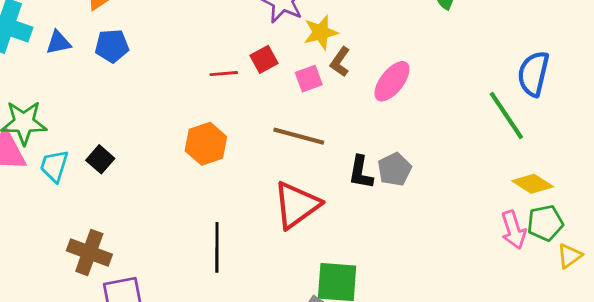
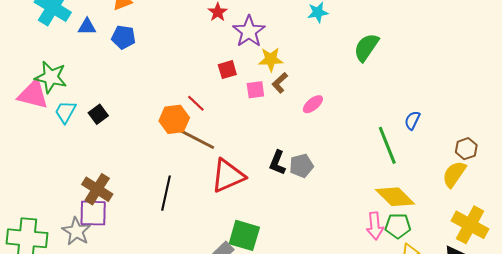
red line: (224, 74) -> (196, 103), moved, turned 36
blue semicircle: (533, 74) -> (412, 120), size x0.6
pink ellipse: (392, 81) -> (313, 104), size x0.7
brown line: (299, 136) -> (197, 139), moved
yellow diamond: (533, 184) -> (395, 197), size x1.4
brown cross: (89, 253) -> (97, 189), moved

